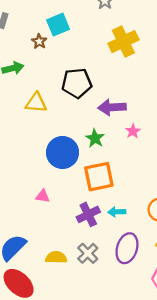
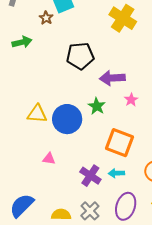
yellow cross: (123, 42) -> (123, 18), turned -32
yellow triangle: (36, 103) -> (37, 114), moved
orange square: (99, 177) -> (119, 143), moved, turned 32
purple cross: (88, 214) -> (90, 176), turned -30

